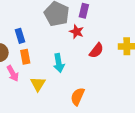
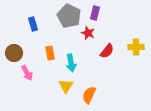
blue rectangle: (20, 36) -> (33, 24), moved
orange rectangle: (25, 57) -> (50, 53), moved
yellow triangle: (38, 84) -> (66, 86), moved

